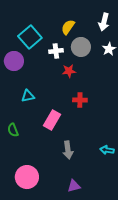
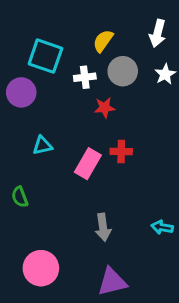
cyan square: (30, 37) -> (45, 56), turned -30
pink rectangle: (52, 120) -> (88, 164), moved
purple triangle: (74, 186) -> (112, 282), size x1.5

